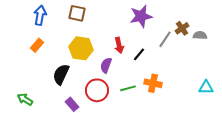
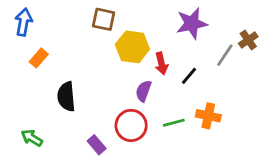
blue arrow: (40, 15) -> (24, 22), moved
orange rectangle: (37, 45) -> (39, 58), moved
yellow hexagon: (81, 48) -> (132, 47), moved
black semicircle: (61, 74) -> (66, 97), moved, turned -30

